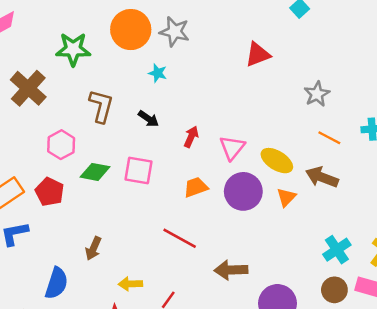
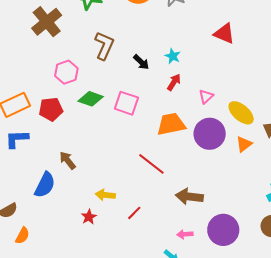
red triangle: (258, 55) -> (224, 34), moved, turned 35
cyan star: (158, 73) -> (173, 56), moved
pink triangle: (232, 148) -> (206, 96), size x0.7
orange trapezoid: (196, 187) -> (171, 124), size x1.4
red pentagon: (50, 192) -> (51, 109), turned 30
brown arrow: (93, 248) -> (68, 160), moved, turned 108

